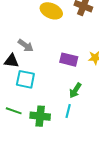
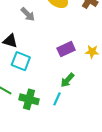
gray arrow: (26, 45) -> (28, 14), moved
purple rectangle: (69, 60) -> (66, 49), turned -48

